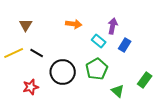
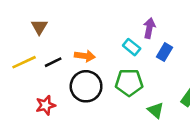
orange arrow: (74, 24) -> (85, 56), moved
black line: (37, 53) -> (53, 62), turned -56
green pentagon: (97, 69) -> (129, 82), turned 30

